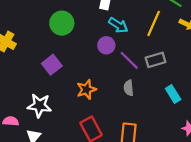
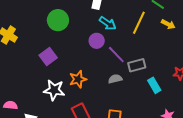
gray rectangle: (155, 60) -> (137, 65), moved
gray semicircle: (129, 88) -> (115, 79), turned 80
white star: (39, 106) -> (54, 90), moved

